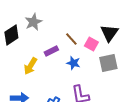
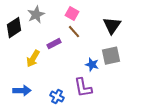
pink square: (91, 44) -> (72, 14), moved
blue star: (73, 63) -> (92, 65), moved

